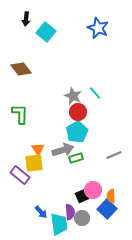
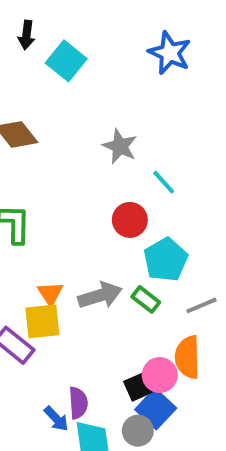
gray star: (73, 96) -> (120, 146), moved
cyan pentagon: (77, 132) -> (166, 260), moved
green rectangle: (76, 158) -> (146, 299), moved, turned 56
orange semicircle: (111, 196) -> (188, 357), moved, size x1.5
blue square: (107, 209) -> (156, 409), moved
purple semicircle: (70, 212) -> (78, 403), moved

